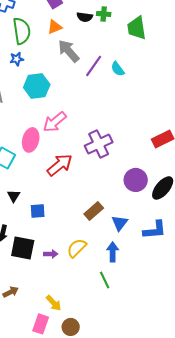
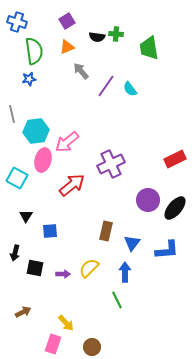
gray arrow: (69, 51) -> (81, 71), size x0.7
cyan hexagon: (37, 86) -> (36, 131), moved
brown rectangle: (94, 211) -> (106, 231), turned -36
black square: (23, 248) -> (35, 268), size x0.7
brown circle: (71, 327) -> (92, 347), moved

